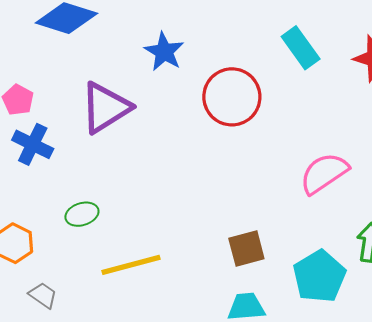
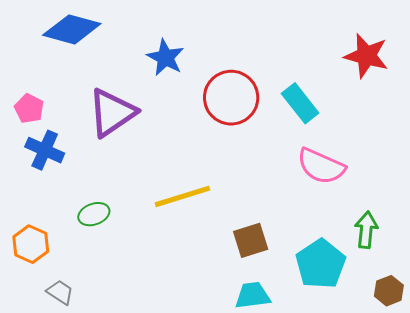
cyan rectangle: (301, 48) -> (300, 103), moved
pink semicircle: (324, 173) -> (321, 166), turned -120
yellow line: (131, 265) -> (182, 196), moved

